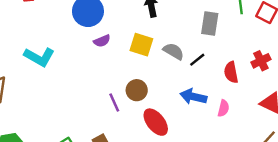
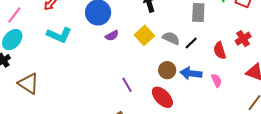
yellow square: (141, 45) -> (144, 35), turned 36
cyan L-shape: (39, 57) -> (59, 35), moved
brown circle: (137, 90) -> (167, 70), moved
pink semicircle: (223, 108) -> (216, 80), turned -32

